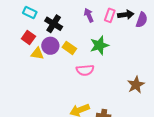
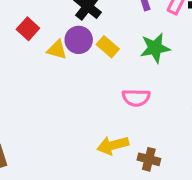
red square: (28, 37) -> (28, 29), moved
pink semicircle: (85, 70) -> (136, 98), moved

